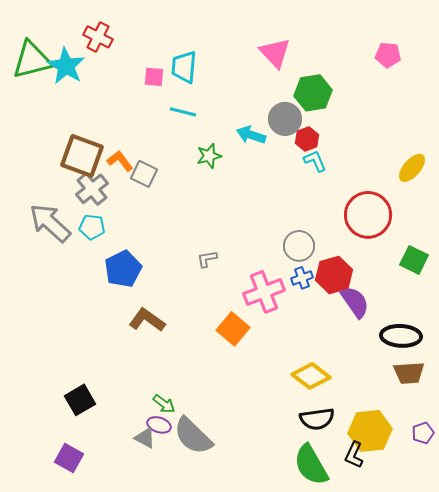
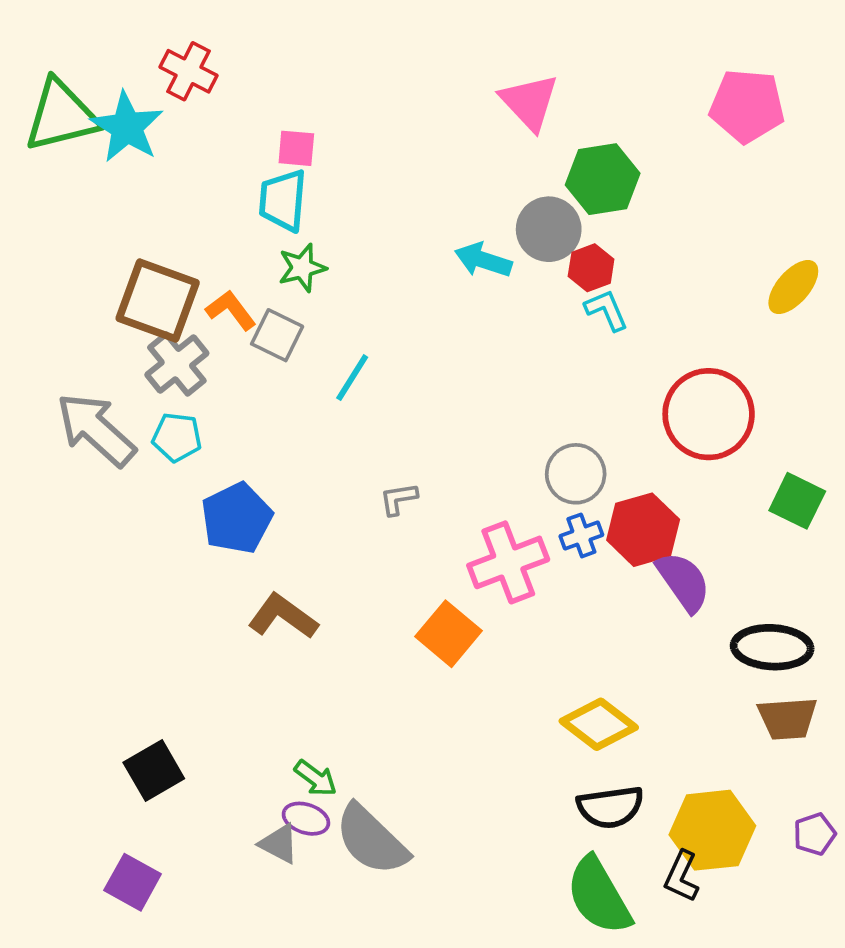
pink pentagon: (388, 55) -> (747, 106), size x1.5
cyan trapezoid: (184, 67) -> (283, 200), moved
cyan line: (183, 112) -> (352, 378), moved, turned -72
green star: (209, 156) -> (302, 268), moved
yellow ellipse: (412, 168) -> (793, 287), moved

